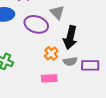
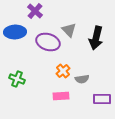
black arrow: (70, 37) -> (96, 38), moved
purple rectangle: (90, 65) -> (102, 99), moved

